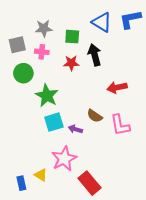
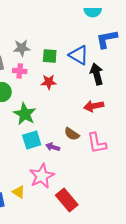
blue triangle: (102, 22) -> (79, 55), moved
black arrow: (95, 55) -> (97, 74), moved

